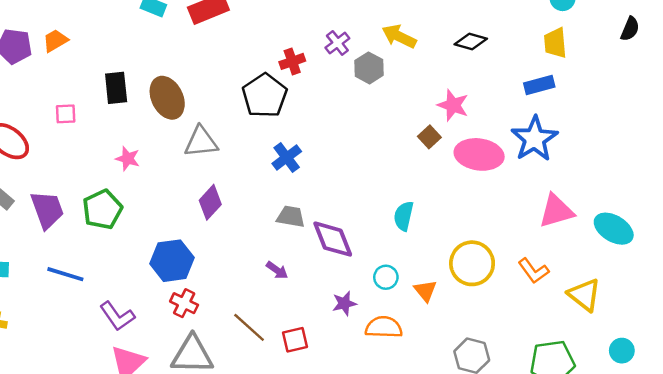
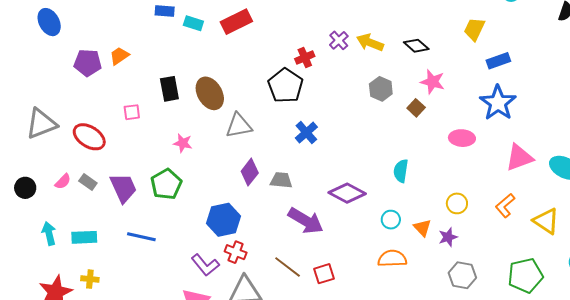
yellow arrow: (399, 36) -> (370, 42), moved
black diamond: (471, 41) -> (416, 46), moved, turned 30
yellow trapezoid: (555, 43) -> (474, 29), moved, turned 35
gray hexagon: (369, 68) -> (381, 89), moved
pink ellipse: (479, 154) -> (462, 138), moved, size x0.7
gray trapezoid: (291, 217) -> (281, 180), moved
purple diamond: (333, 239) -> (347, 193), turned -36
yellow circle: (472, 263) -> (457, 203), size x0.6
purple arrow: (277, 270) -> (306, 221), size x2.0
orange L-shape: (533, 271) -> (505, 206), turned 90
purple star: (344, 303) -> (448, 237), moved
purple L-shape: (117, 316) -> (205, 265), moved

